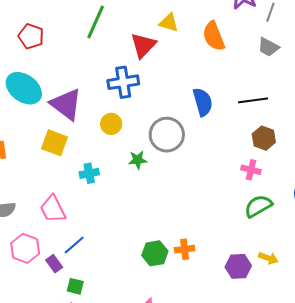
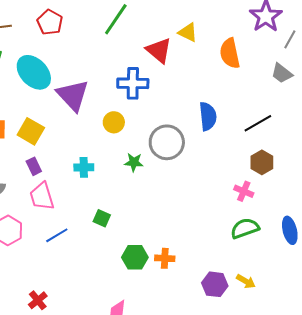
red triangle: (143, 45) -> (159, 50), turned -44
black line: (253, 100) -> (258, 123), turned -32
yellow square: (55, 143) -> (31, 131), moved
purple rectangle: (54, 264) -> (34, 166), moved
green square: (75, 286) -> (102, 218), moved

